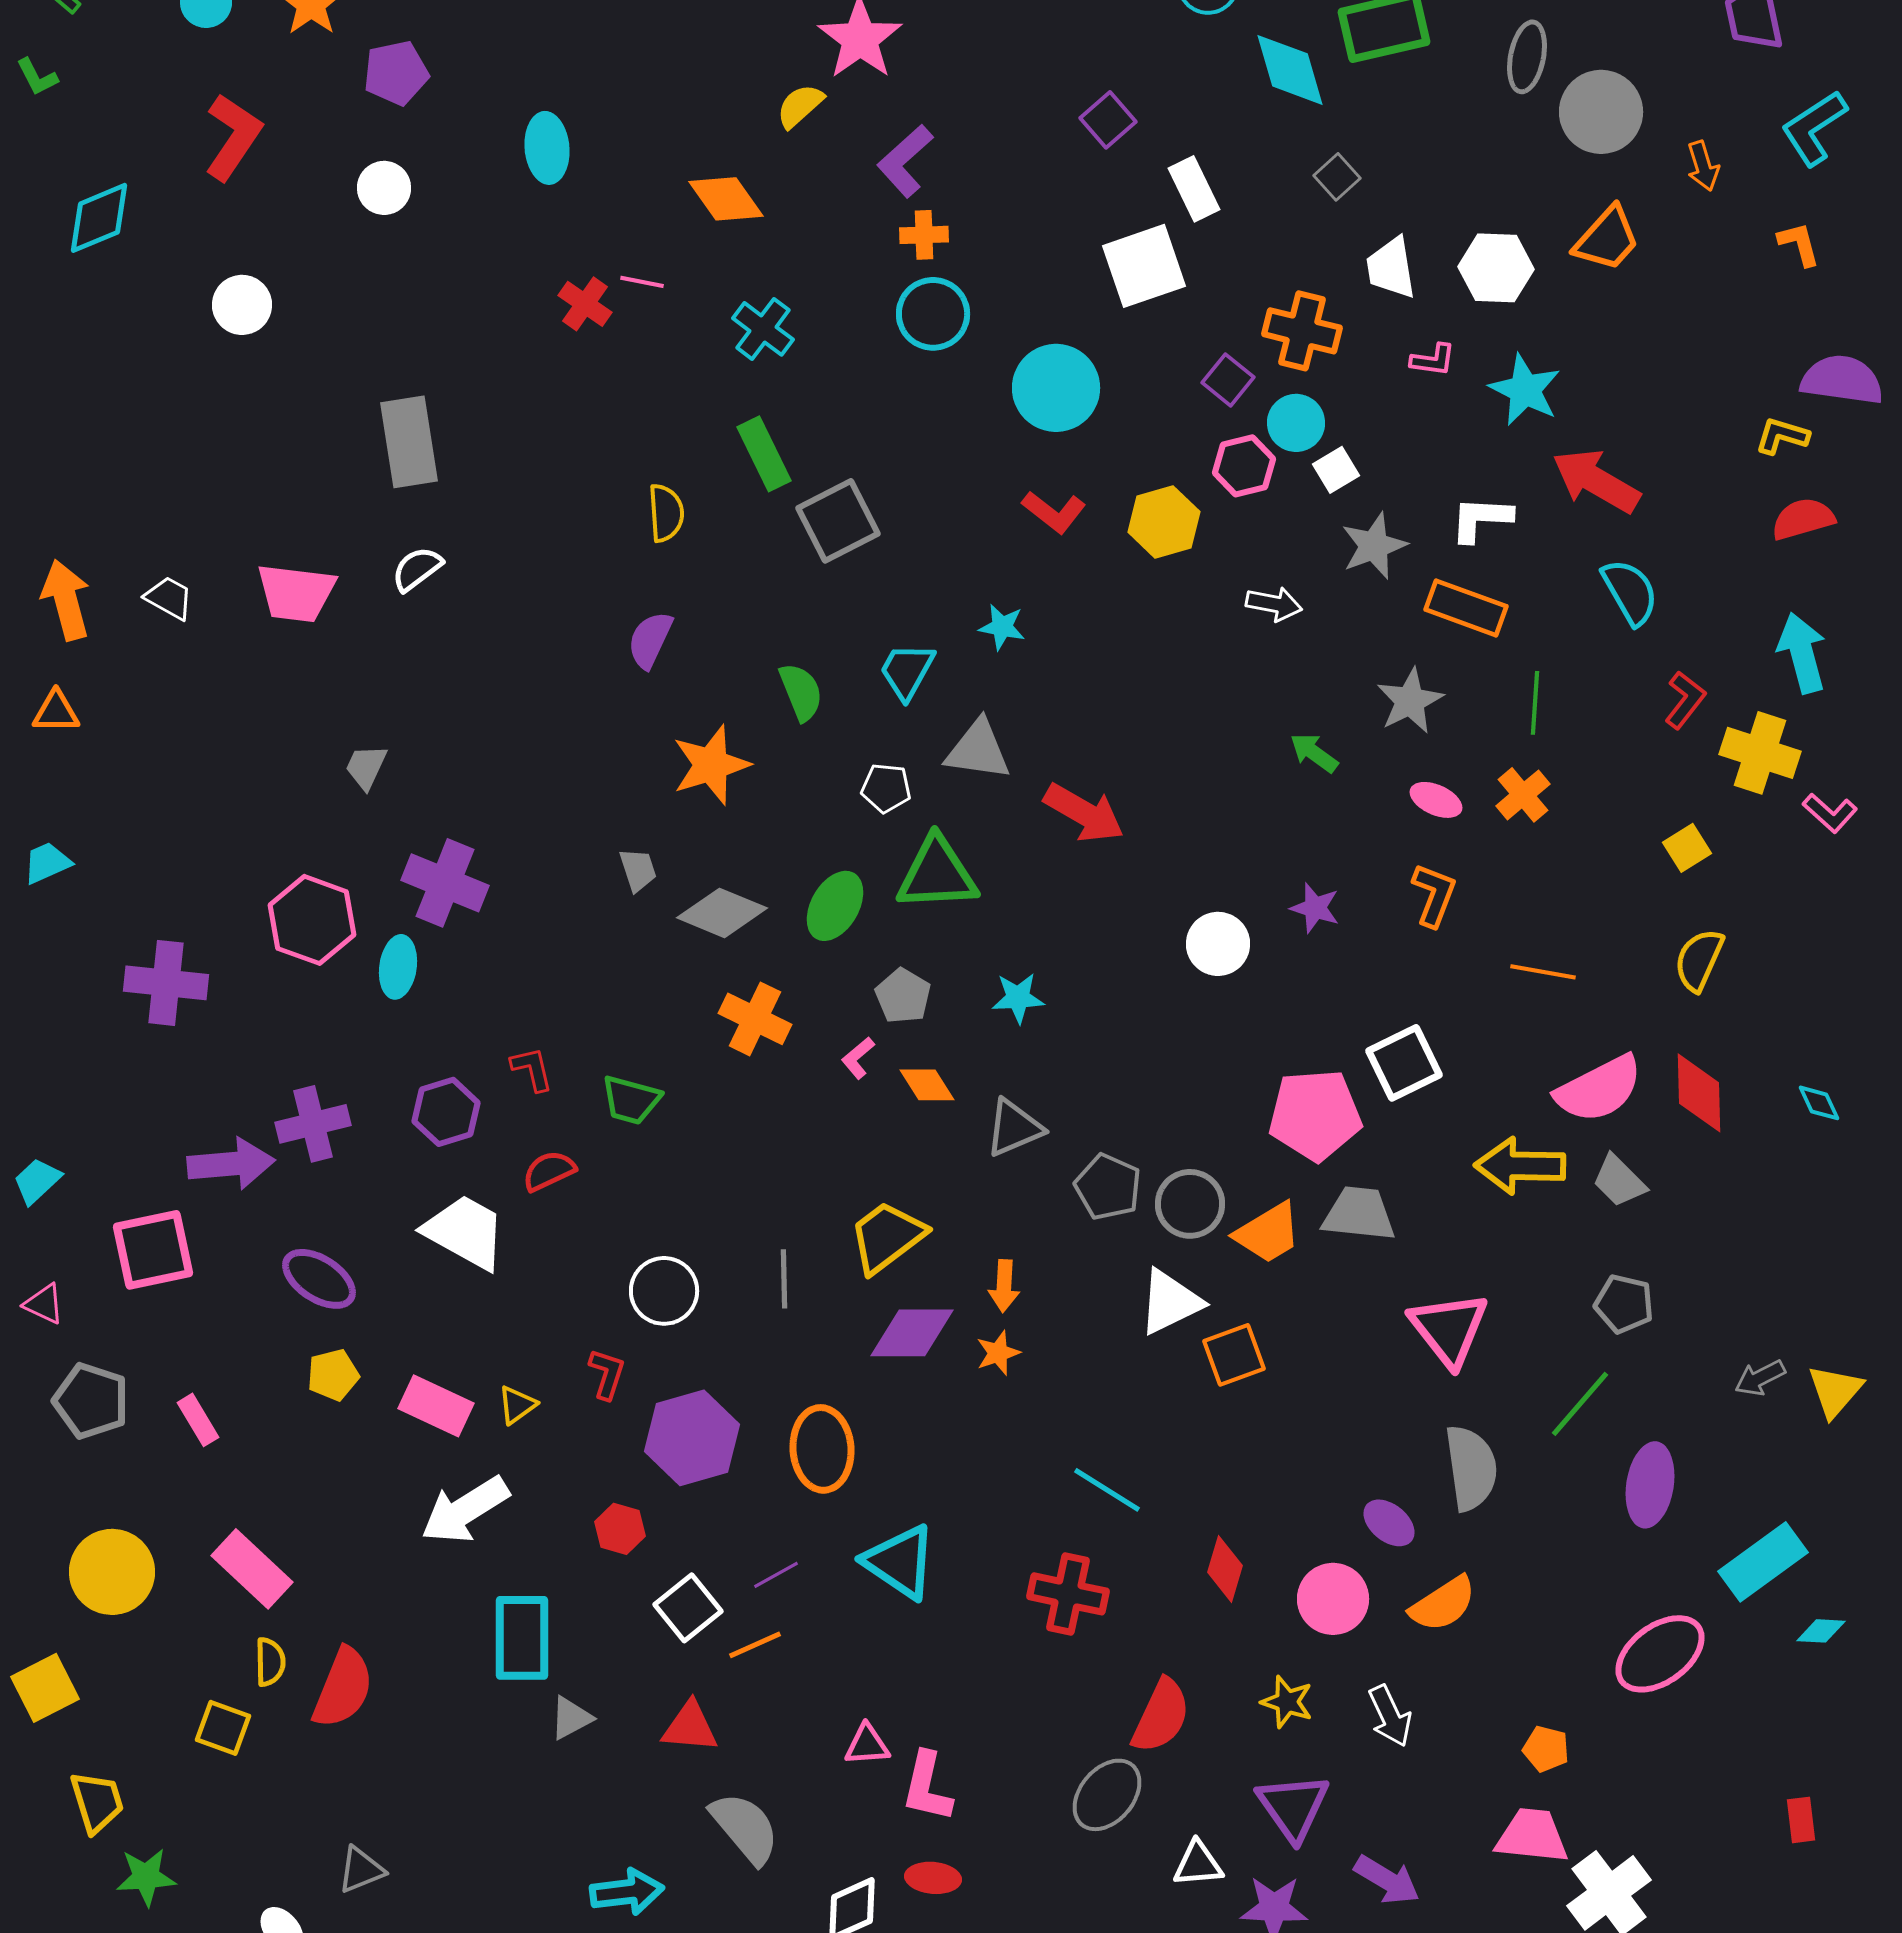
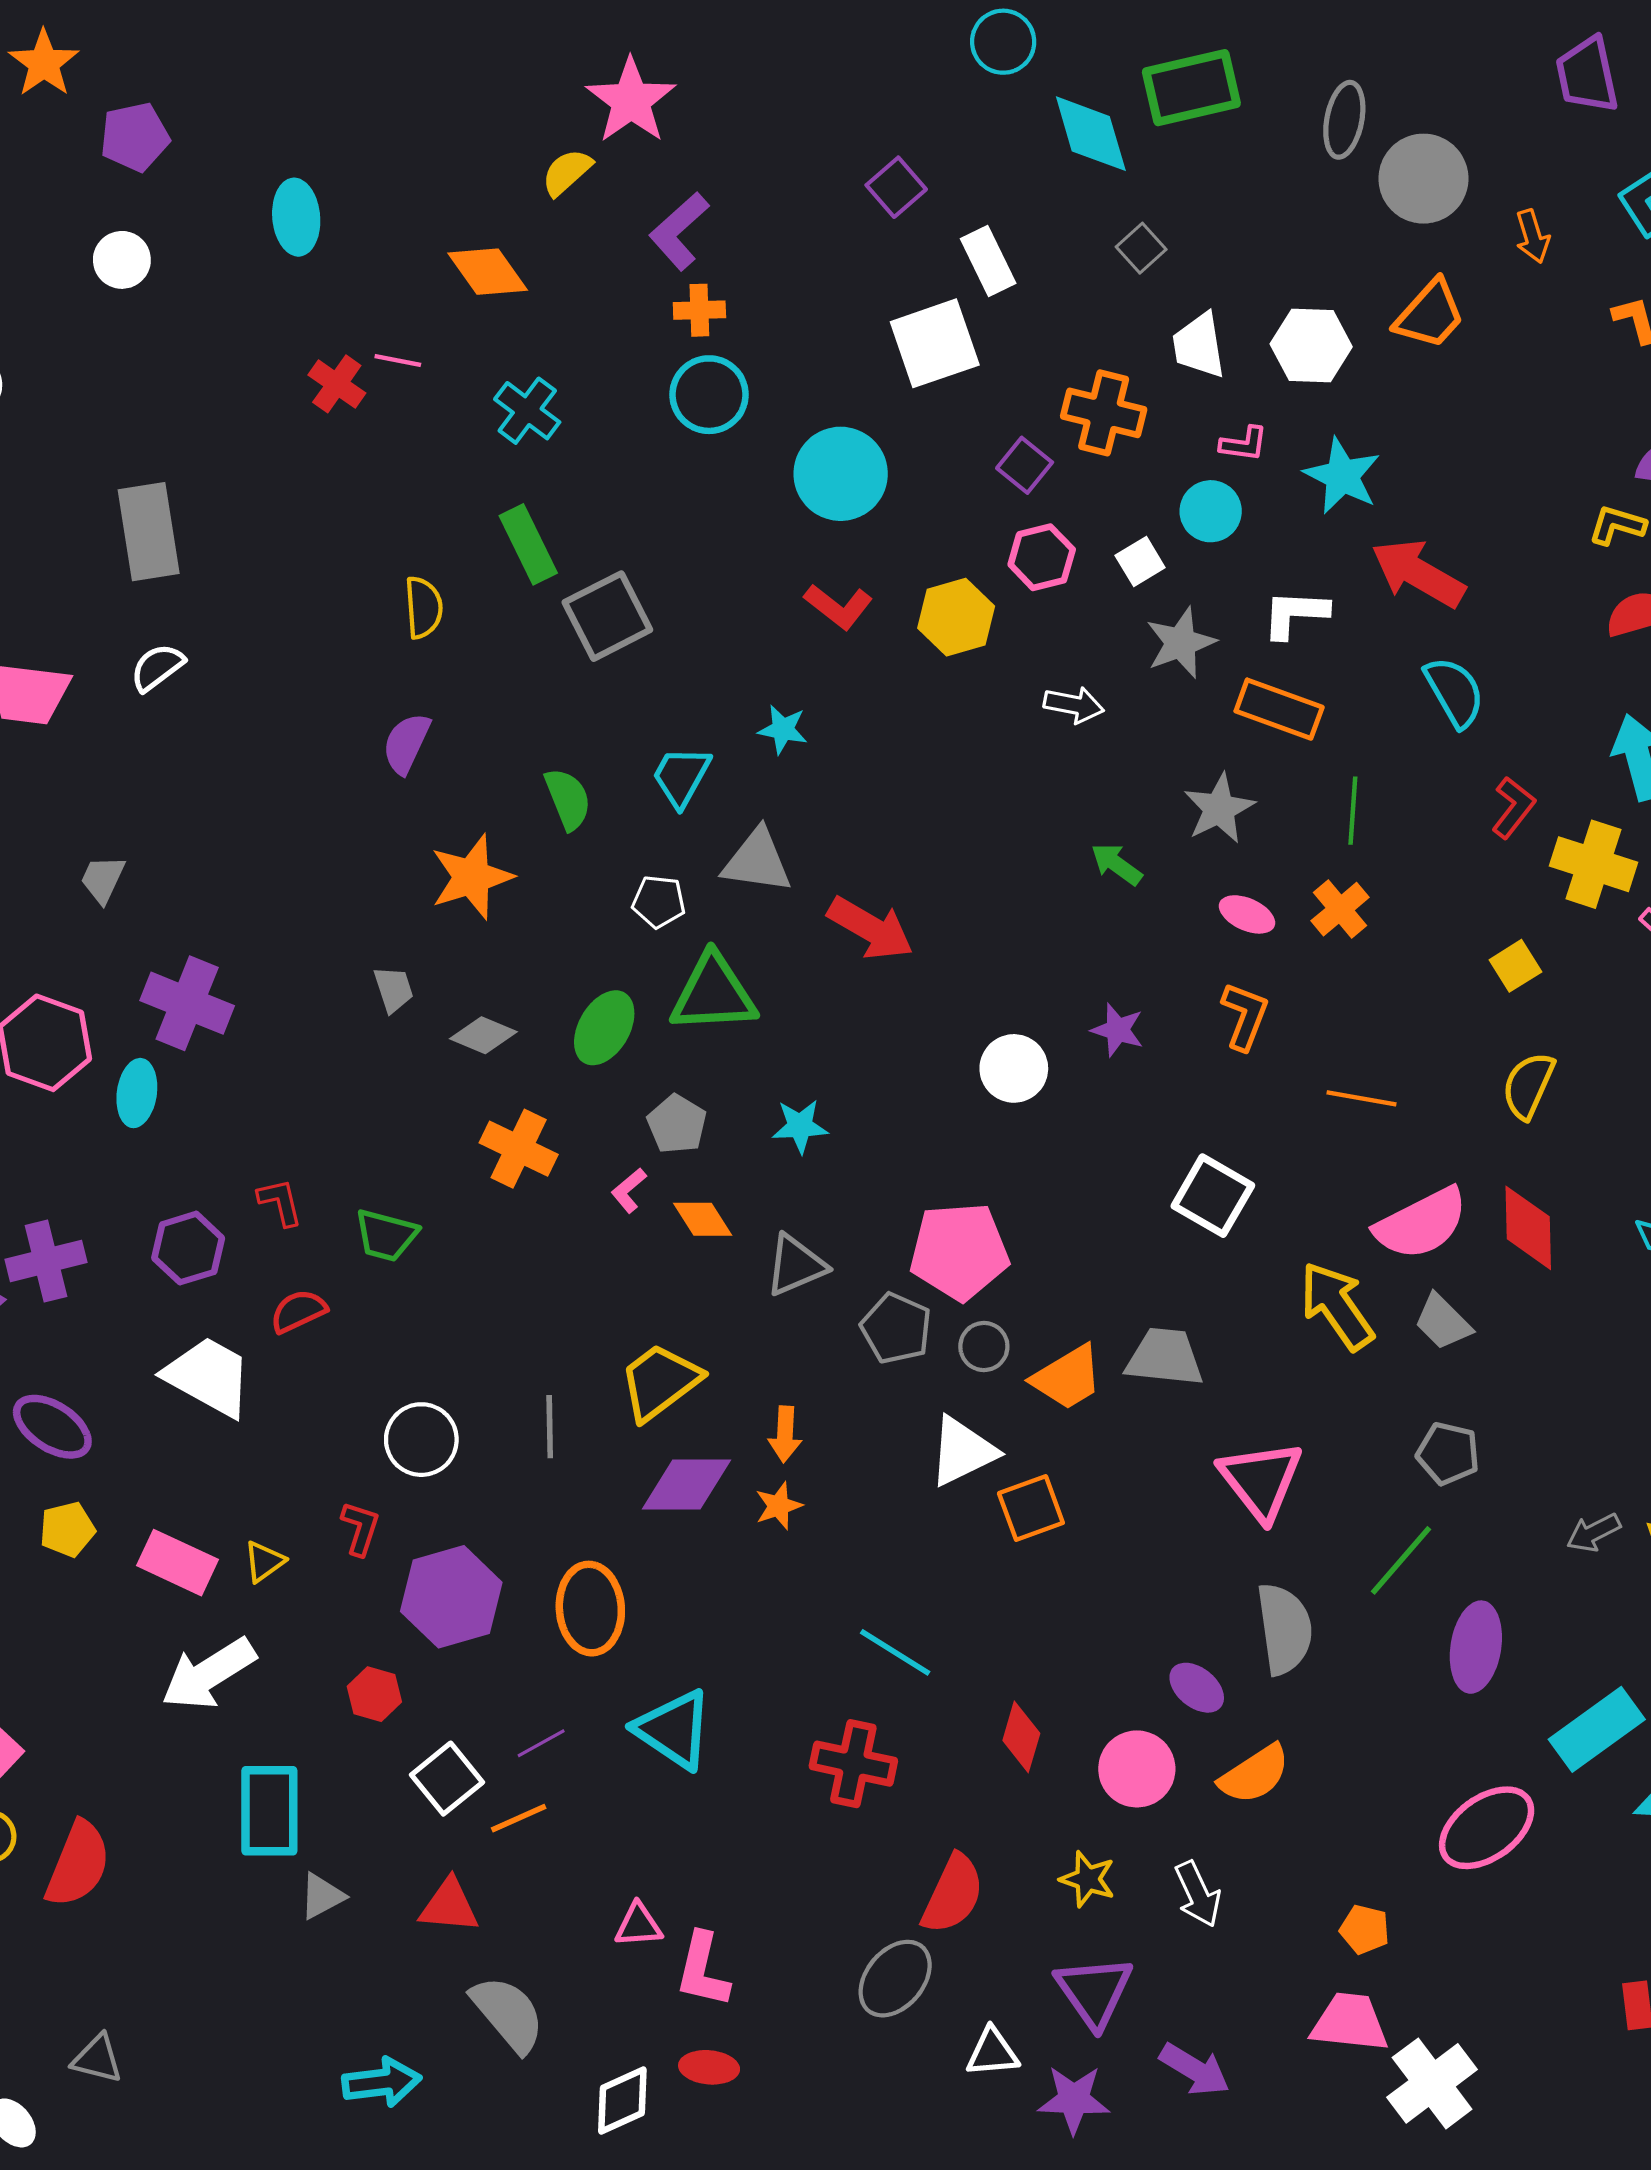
cyan circle: (1296, 423) -> (1211, 511), moved
gray diamond: (722, 913) -> (483, 1035), size x0.7
white square: (1404, 1063) -> (1213, 1196), turned -34
pink pentagon: (1315, 1115) -> (959, 1251), moved
yellow arrow: (1520, 1166) -> (1337, 1306), turned 54
gray circle: (1190, 1204) -> (984, 1347), size x0.7
gray triangle: (361, 1870) -> (97, 2059), turned 36

